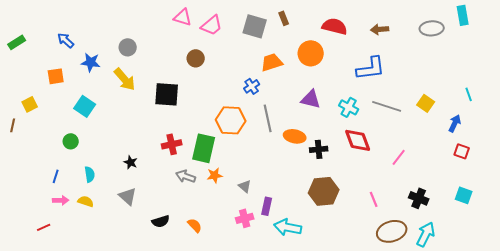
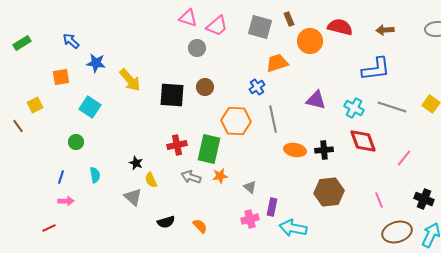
gray circle: (128, 47) -> (197, 48), moved
orange circle: (311, 53) -> (310, 41), moved
brown circle: (196, 58) -> (205, 87), moved
brown line: (13, 125) -> (18, 126), turned -48
orange ellipse: (295, 136) -> (295, 150), moved
yellow semicircle: (86, 201) -> (151, 180), moved, turned -133

